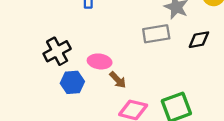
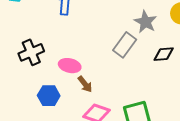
gray rectangle: (156, 34) -> (125, 45), turned -50
blue hexagon: (72, 82) -> (49, 96), moved

